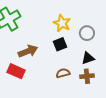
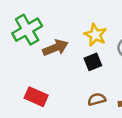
brown arrow: (28, 51) -> (55, 48), moved

